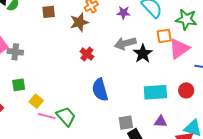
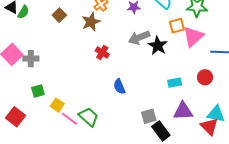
brown square: (49, 12) -> (59, 15), turned -32
blue semicircle: (100, 90) -> (119, 87), size x0.7
cyan rectangle: (155, 92) -> (175, 83), size x0.6
pink line: (47, 116) -> (69, 119), turned 30
purple triangle: (161, 122) -> (183, 111), size x1.5

